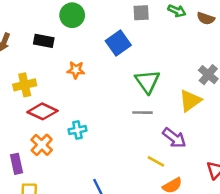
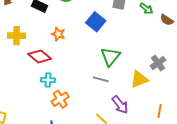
blue square: (118, 43) -> (96, 22), turned -30
red diamond: (42, 111) -> (40, 56), moved
orange cross: (42, 145) -> (60, 99), moved

